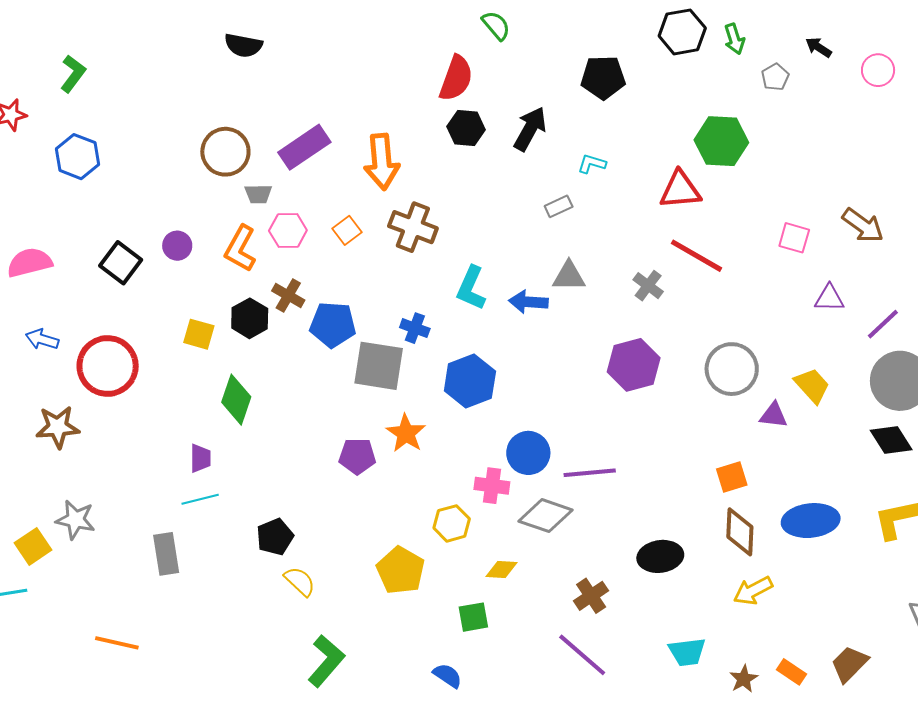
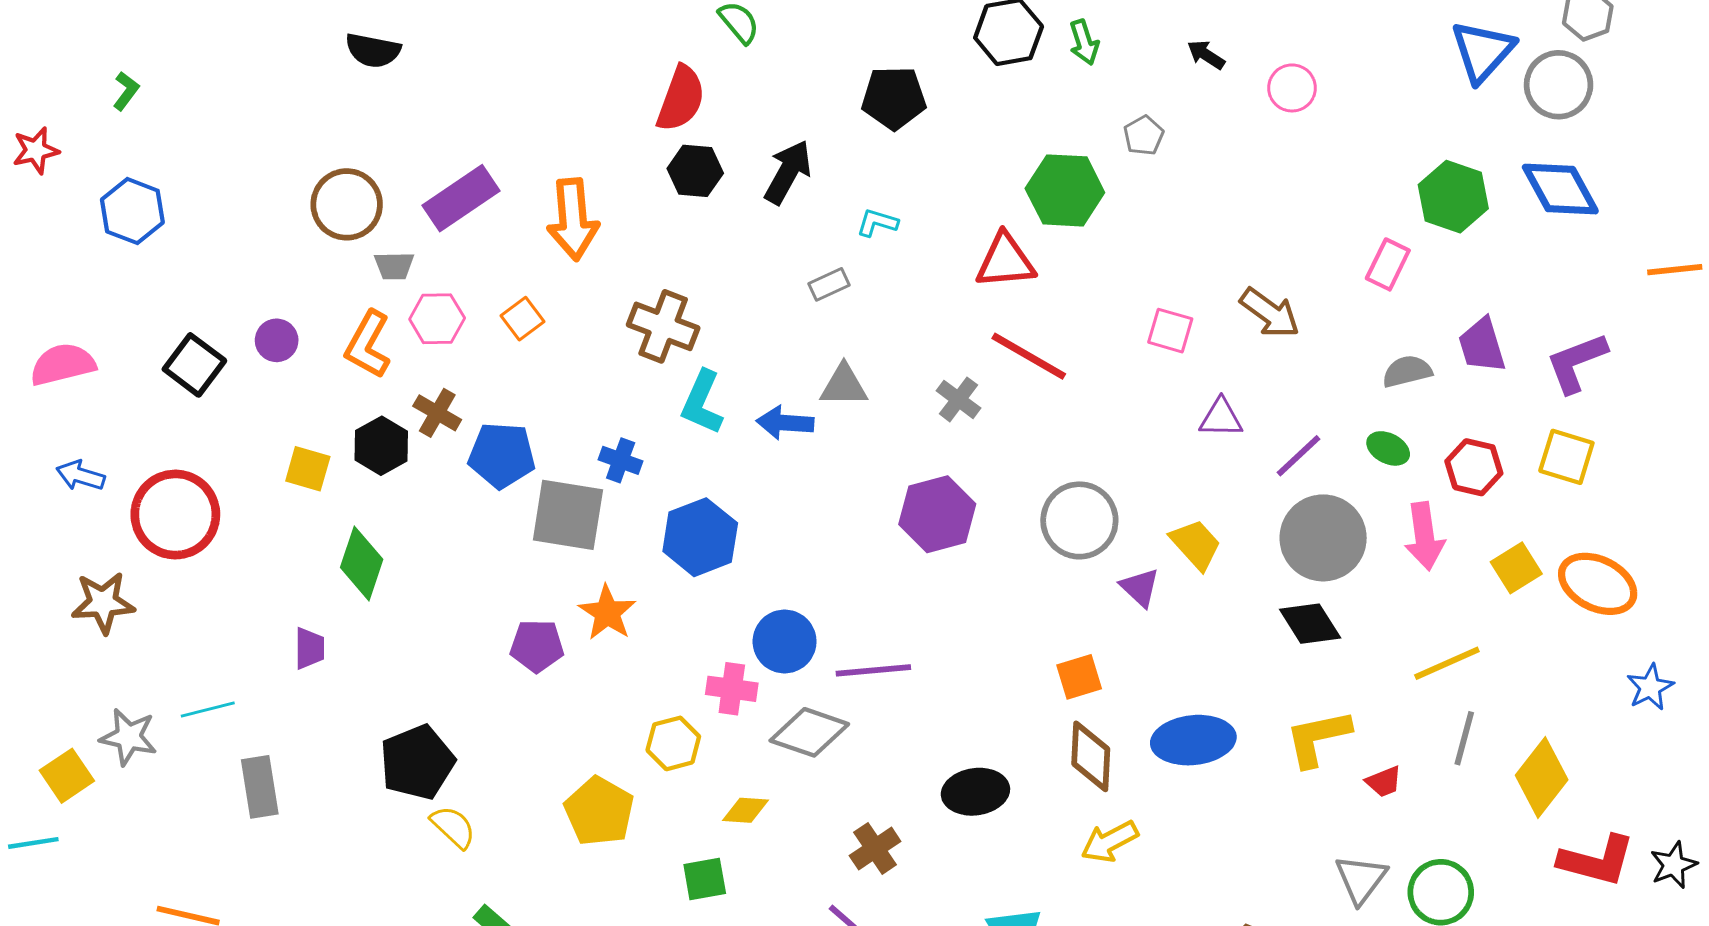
green L-shape: (73, 74) -> (126, 91), size x0.7
gray pentagon: (775, 77) -> (1144, 135), moved
brown cross: (413, 227) -> (663, 326), moved
purple triangle: (774, 415) -> (1140, 587), turned 36
cyan line: (200, 499) -> (208, 710), moved
black pentagon: (275, 537) -> (417, 762), size x1.4

